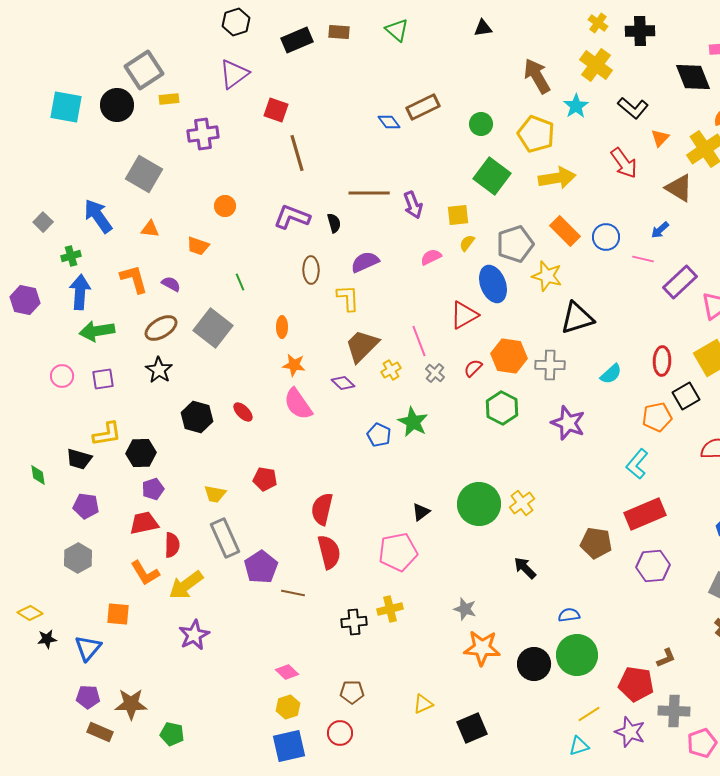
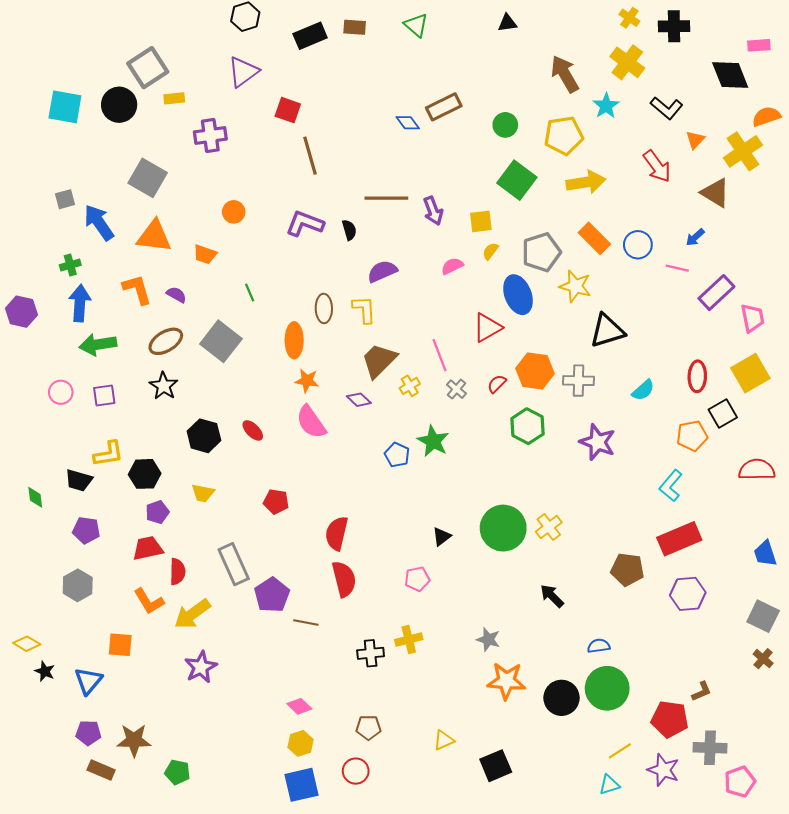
yellow pentagon: (536, 134) -> (564, 136), turned -30
gray square: (43, 222) -> (65, 199), moved, turned 30
orange triangle: (150, 229) -> (154, 236), size x1.8
brown ellipse: (311, 270) -> (324, 308), moved
orange ellipse: (282, 327) -> (294, 340), size x1.5
yellow trapezoid: (215, 494) -> (203, 493), moved
pink pentagon: (398, 552) -> (417, 579), size x0.6
black star: (47, 639) -> (45, 671), turned 30

